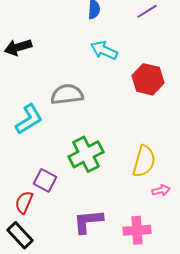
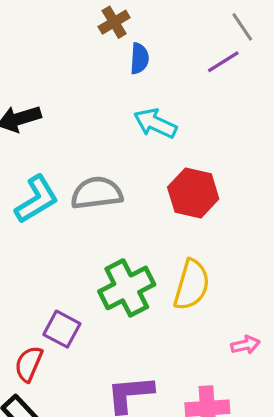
red hexagon: (148, 79) -> (193, 193), moved
cyan L-shape: (29, 119) -> (37, 199), moved
yellow semicircle: (144, 161) -> (192, 285), moved

